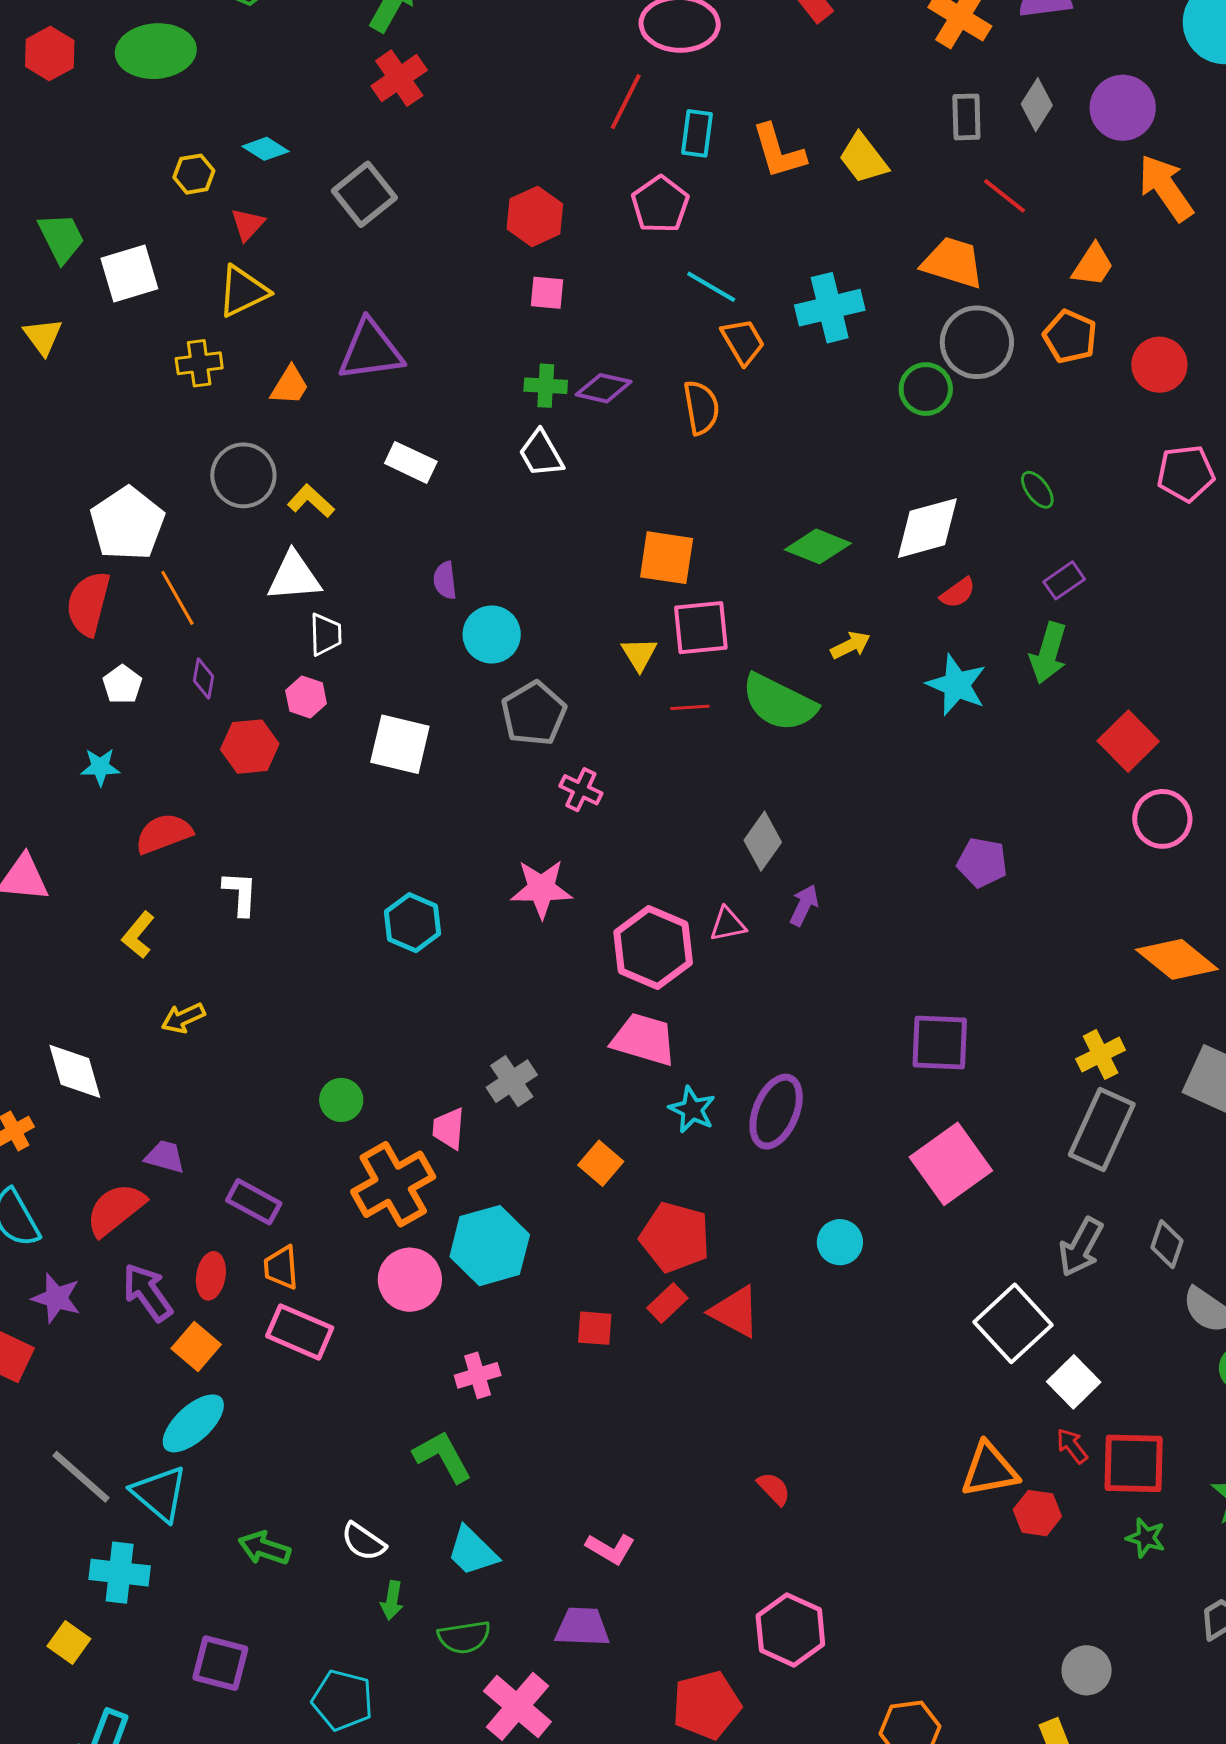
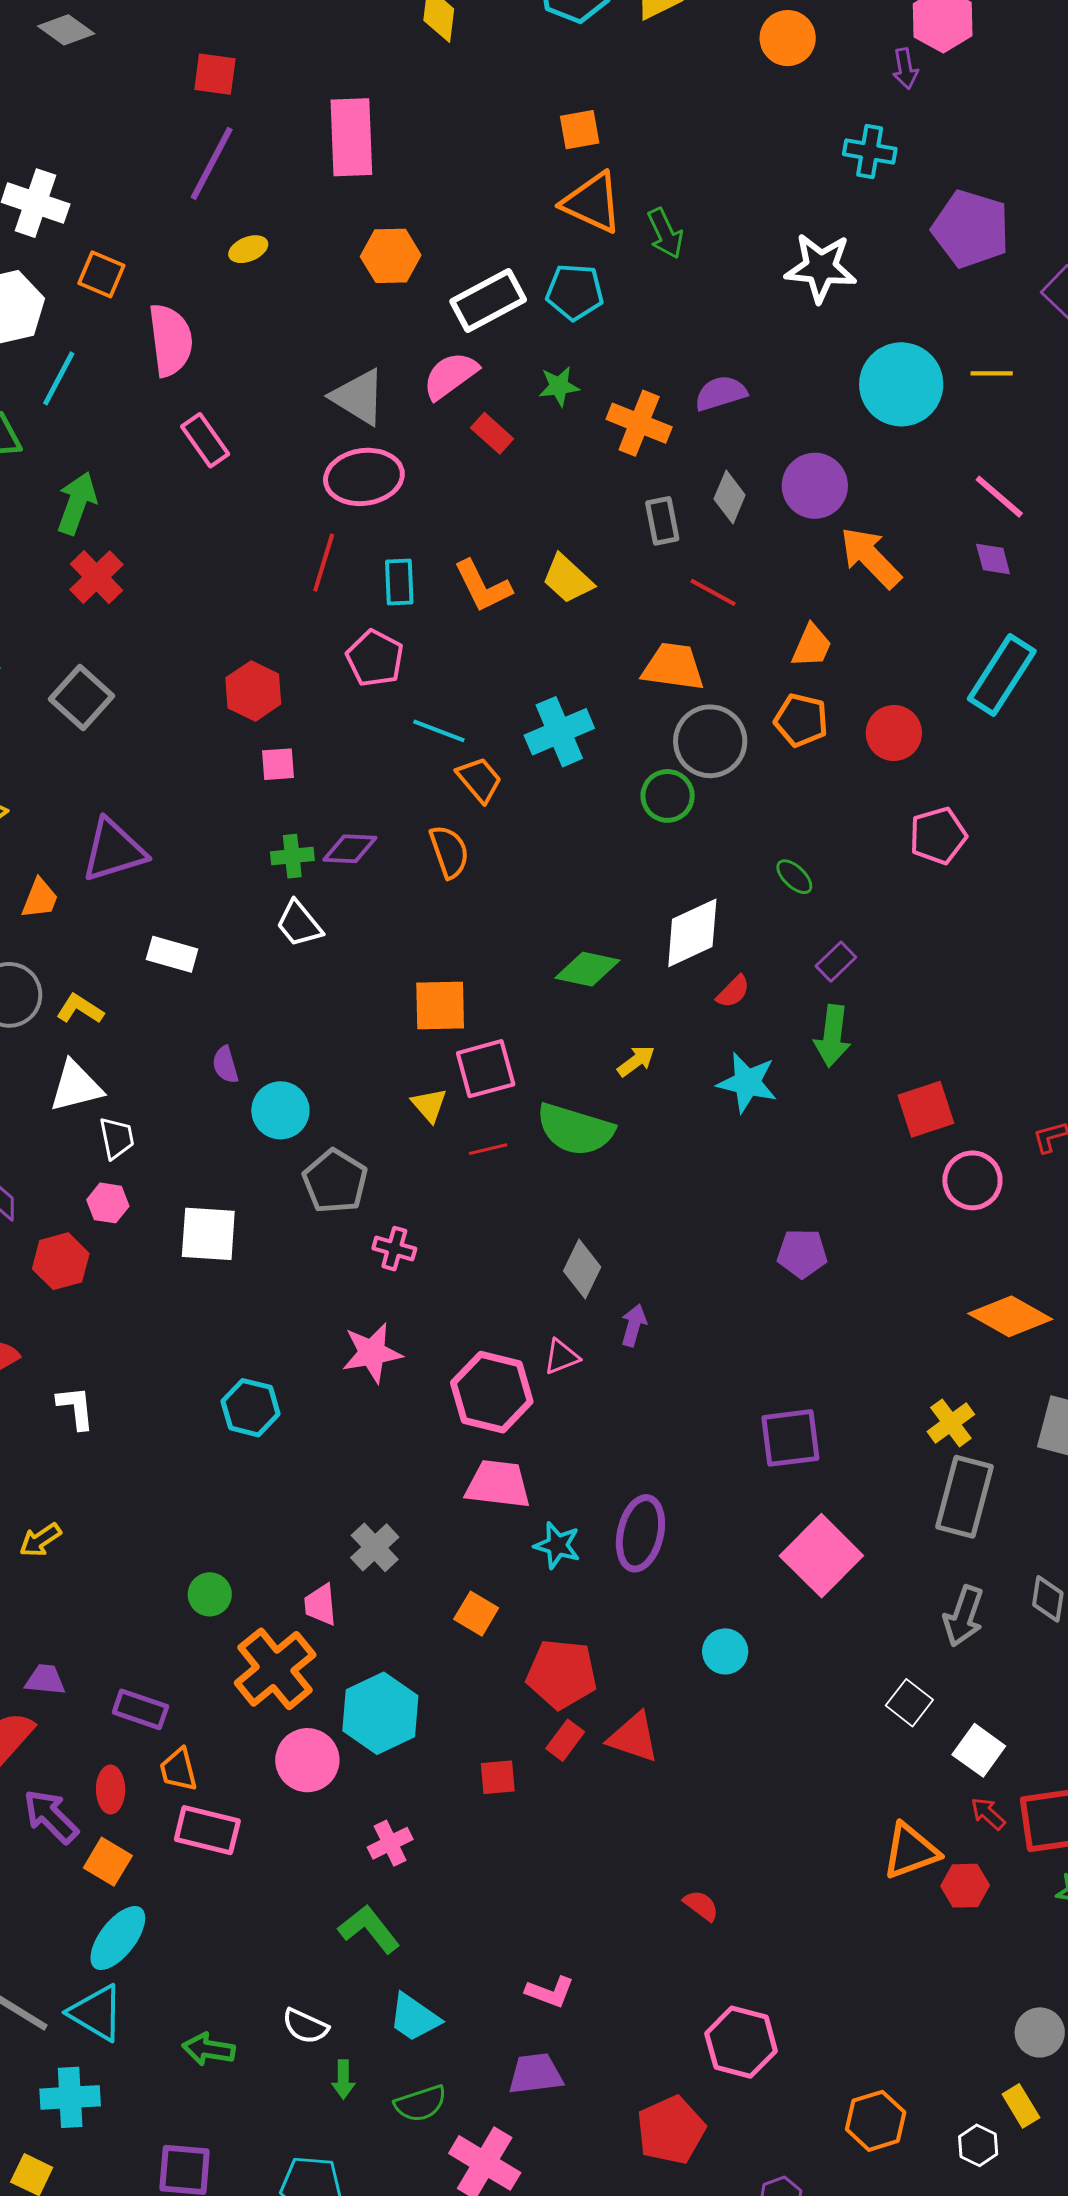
red square: (1128, 741) -> (926, 1109), turned 36
white square: (1013, 1323) -> (909, 1703), size x0.6

